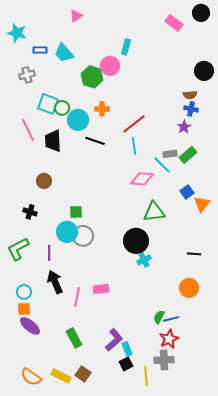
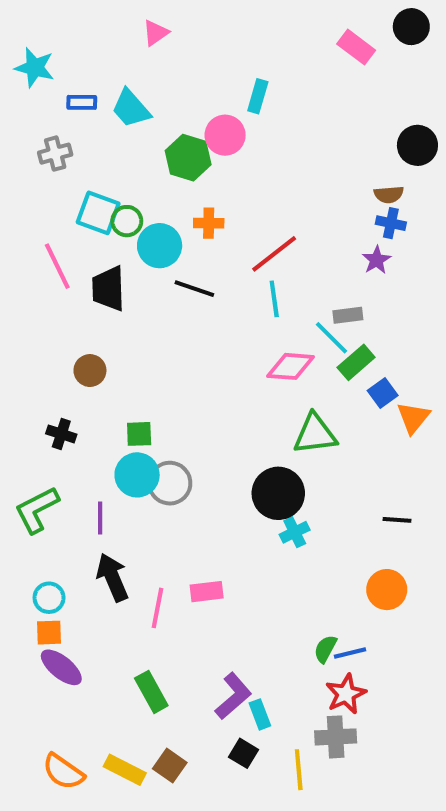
green rectangle: (188, 155) -> (356, 362), moved
green square: (76, 212) -> (139, 434), moved
black square: (126, 364) -> (243, 753), moved, turned -32

